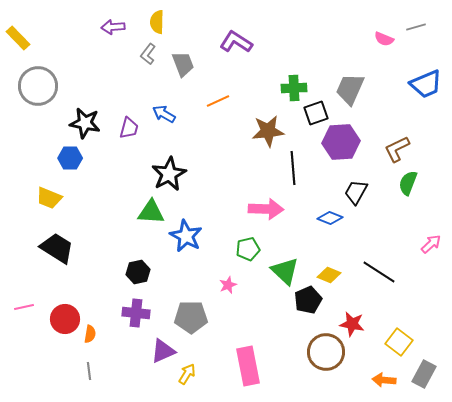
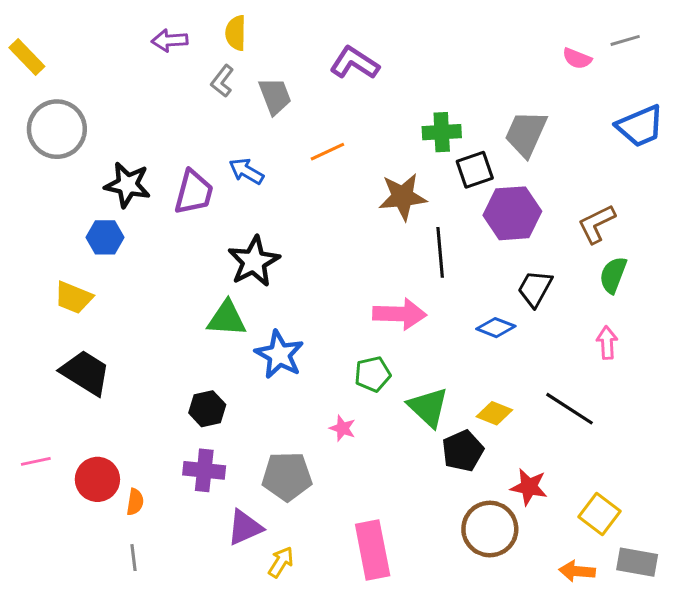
purple trapezoid: (129, 128) -> (194, 192), size x1.4
pink arrow: (431, 244) -> (607, 343), moved, turned -50
pink star: (228, 285) -> (343, 428), turned -30
gray rectangle: (424, 374) -> (637, 562), turned 72

